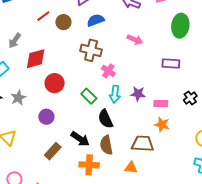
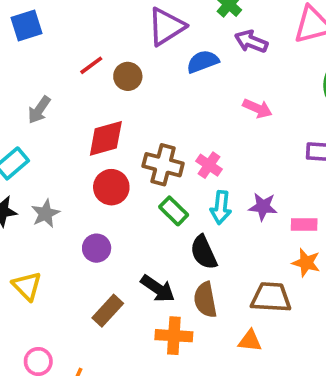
blue semicircle: (96, 20) -> (203, 62), moved
brown cross: (91, 50) -> (163, 165), moved
red diamond: (36, 59) -> (106, 138), moved

